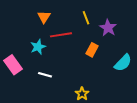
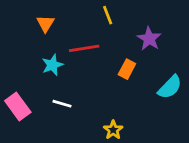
orange triangle: (44, 17) -> (45, 23), moved
yellow line: (86, 18) -> (108, 15), moved
pink rectangle: (13, 65) -> (18, 106), moved

